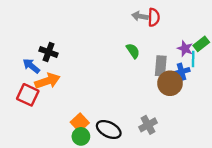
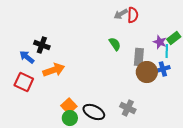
gray arrow: (140, 16) -> (121, 14), turned -40
blue cross: (182, 72) -> (163, 69), moved
orange arrow: (47, 81) -> (54, 70), moved
gray cross: (148, 125) -> (128, 108), turned -35

